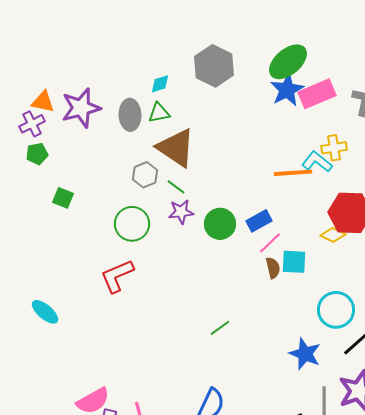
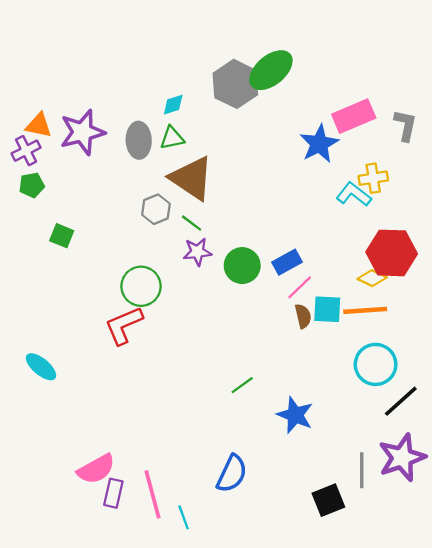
green ellipse: (288, 62) -> (271, 70), moved
blue star: (287, 90) -> (319, 144), moved
orange line: (293, 173) -> (365, 310), moved
green circle: (132, 224) -> (141, 286), moved
blue star: (305, 354) -> (295, 415), moved

